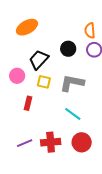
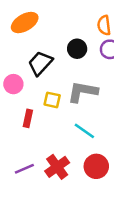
yellow square: (44, 82) -> (52, 100), moved
red cross: (51, 142) -> (57, 167), turned -30

